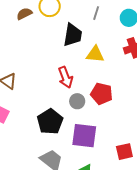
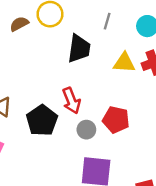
yellow triangle: (95, 54) -> (124, 63), moved
black pentagon: (50, 122) -> (42, 120), moved

